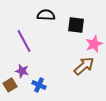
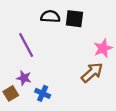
black square: (76, 25) -> (74, 19), moved

